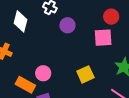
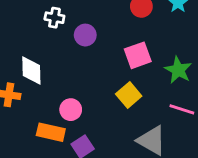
white diamond: (21, 21) -> (31, 71), moved
pink square: (103, 38) -> (138, 55), moved

